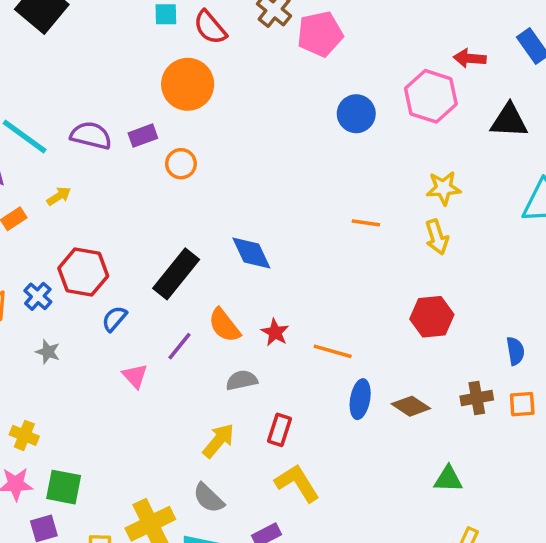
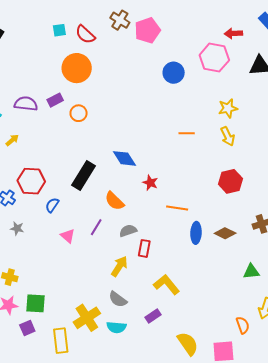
red star: (275, 332) -> (150, 183), moved
purple line: (180, 346) -> (96, 227), moved
red rectangle: (280, 430) -> (144, 248), moved

